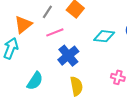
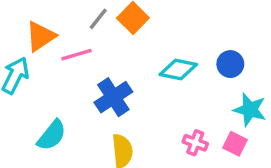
gray line: (47, 12) -> (98, 19), moved
pink line: (55, 32) -> (76, 55), moved

